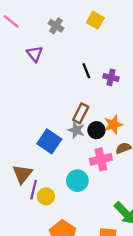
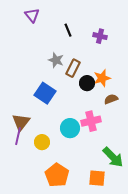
black line: (86, 71) -> (68, 30), moved
gray star: (76, 130) -> (56, 60), moved
pink cross: (101, 159) -> (91, 121), moved
purple line: (34, 190) -> (18, 136), moved

